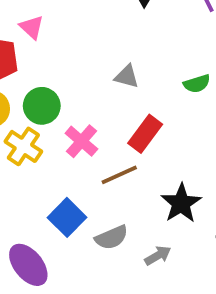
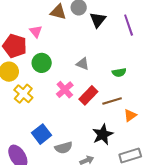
green circle: (42, 106) -> (42, 63), moved
pink cross: (81, 141) -> (65, 90), moved
brown line: (119, 175) -> (112, 101), moved

